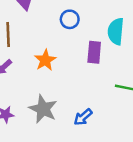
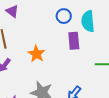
blue circle: (70, 19) -> (64, 16), moved

